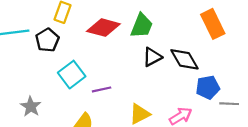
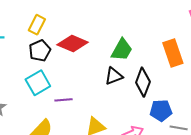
green trapezoid: (142, 26) -> (122, 50), moved
black pentagon: (47, 40) -> (40, 51), moved
black diamond: (185, 59) -> (143, 82), turned 44

